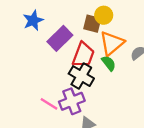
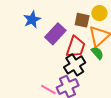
yellow circle: (104, 15) -> (99, 13), moved
black cross: (81, 76) -> (75, 65), turned 30

